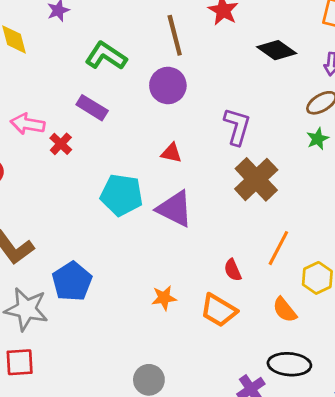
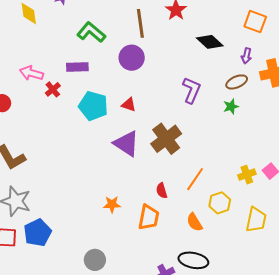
purple rectangle: (92, 108) -> (77, 67), turned -40
purple L-shape: (237, 126) -> (191, 90), moved
brown cross: (256, 179) -> (166, 139), moved
cyan pentagon: (121, 195) -> (93, 106), moved
blue pentagon: (72, 281) -> (37, 233), moved
orange trapezoid: (219, 310) -> (149, 217), turned -116

